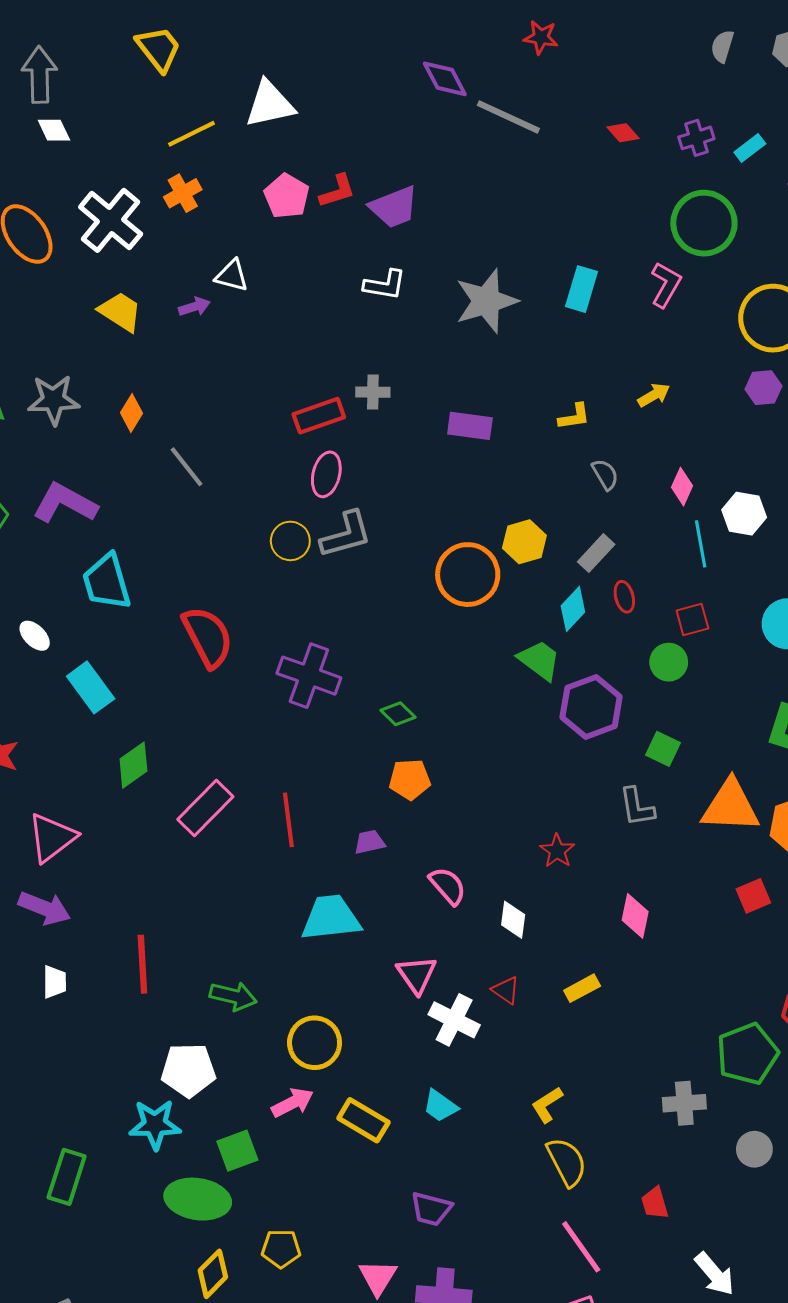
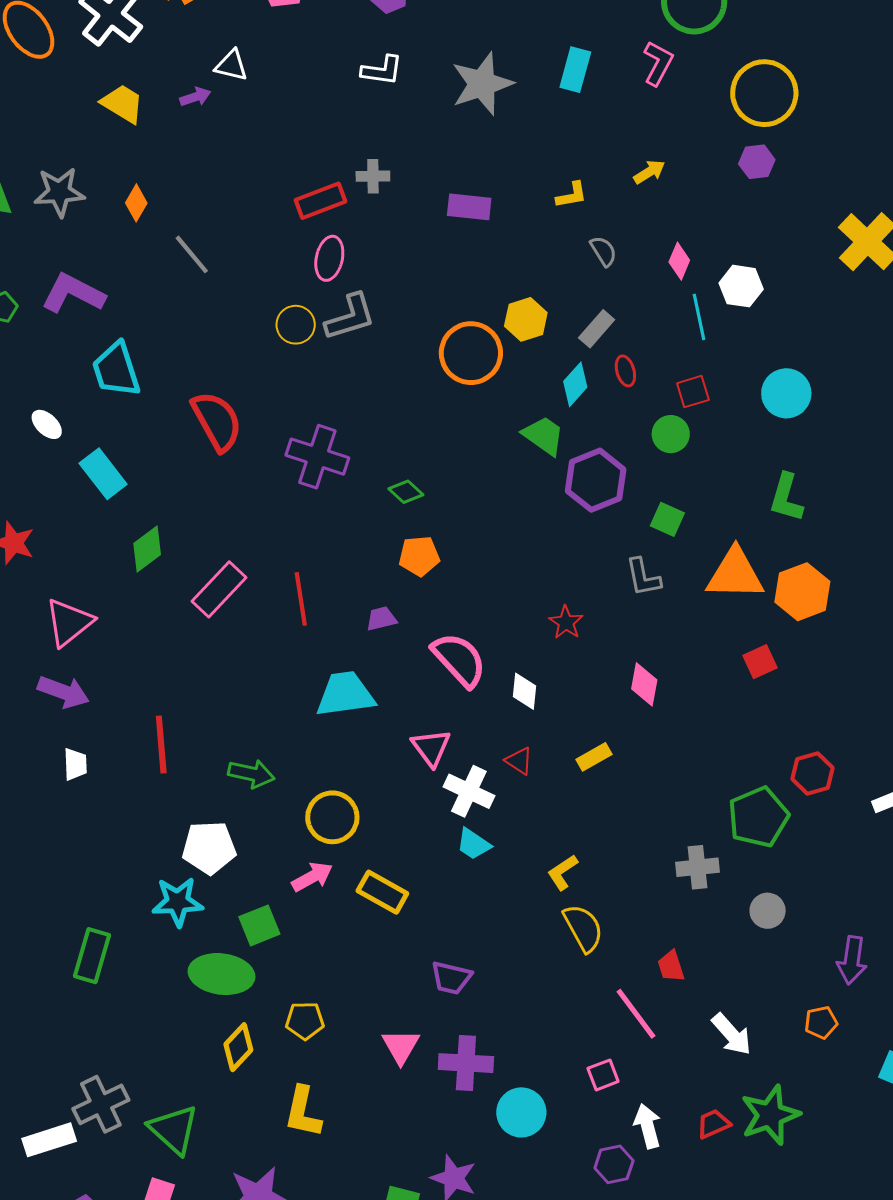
pink semicircle: (448, 886) -> (459, 660), size x1.5
cyan trapezoid: (440, 1106) -> (473, 844), moved
pink line: (581, 1247) -> (636, 1014), moved

